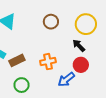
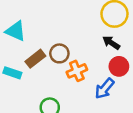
brown circle: (51, 22) -> (59, 53), moved
brown rectangle: (17, 60) -> (35, 59), moved

